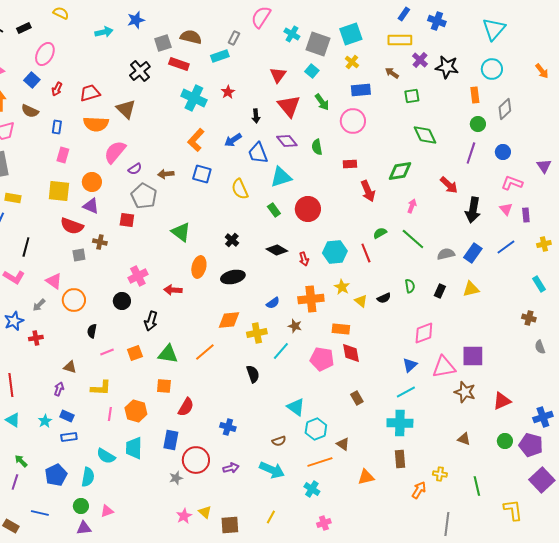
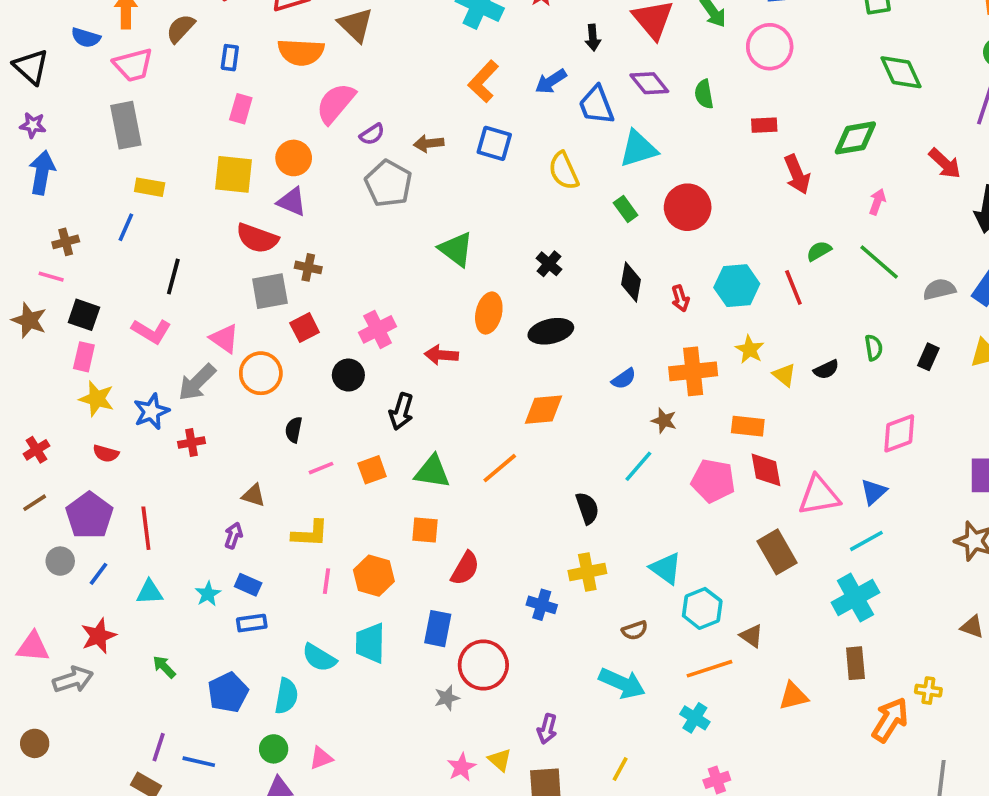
brown semicircle: (30, 111) -> (181, 28), turned 108
red square: (127, 220) -> (305, 328), moved, turned -35
black diamond: (277, 250) -> (631, 282), turned 70
gray square: (79, 255) -> (270, 291), size x1.5
gray arrow: (39, 305) -> (197, 382), size x1.6
yellow cross: (257, 333) -> (587, 572), moved
pink triangle: (444, 367) -> (819, 495), moved
brown rectangle: (357, 398) -> (777, 552), size x1.6
cyan triangle: (13, 420) -> (150, 592), turned -35
cyan cross: (400, 423) -> (855, 598), turned -30
purple arrow: (231, 468) -> (547, 729), moved, turned 119
purple line: (15, 482) -> (159, 747), moved
orange arrow: (419, 490) -> (890, 720), size x1.4

